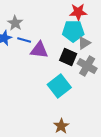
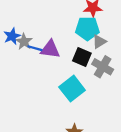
gray star: (15, 23) -> (24, 42), moved
blue line: (24, 40) -> (35, 48), moved

